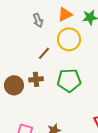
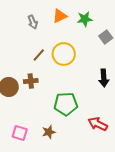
yellow circle: (69, 39) -> (64, 54), moved
green pentagon: (69, 80) -> (66, 104), moved

